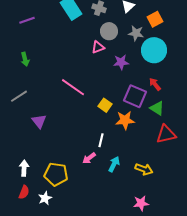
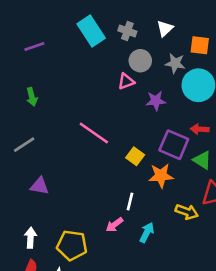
orange square: (155, 19) -> (200, 45), turned 35
red arrow: (155, 84) -> (200, 129), turned -48
purple triangle: (39, 121) -> (40, 186), moved, turned -42
yellow arrow: (144, 169) -> (187, 212), moved

